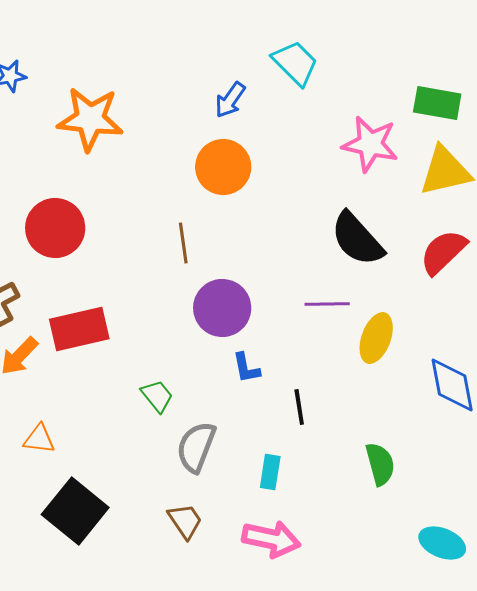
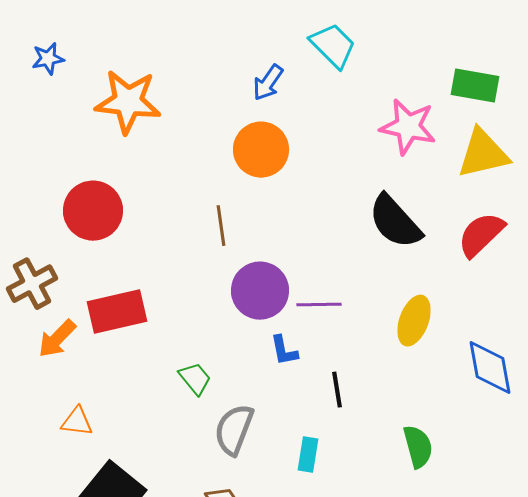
purple line: (327, 304) -> (319, 305), moved

